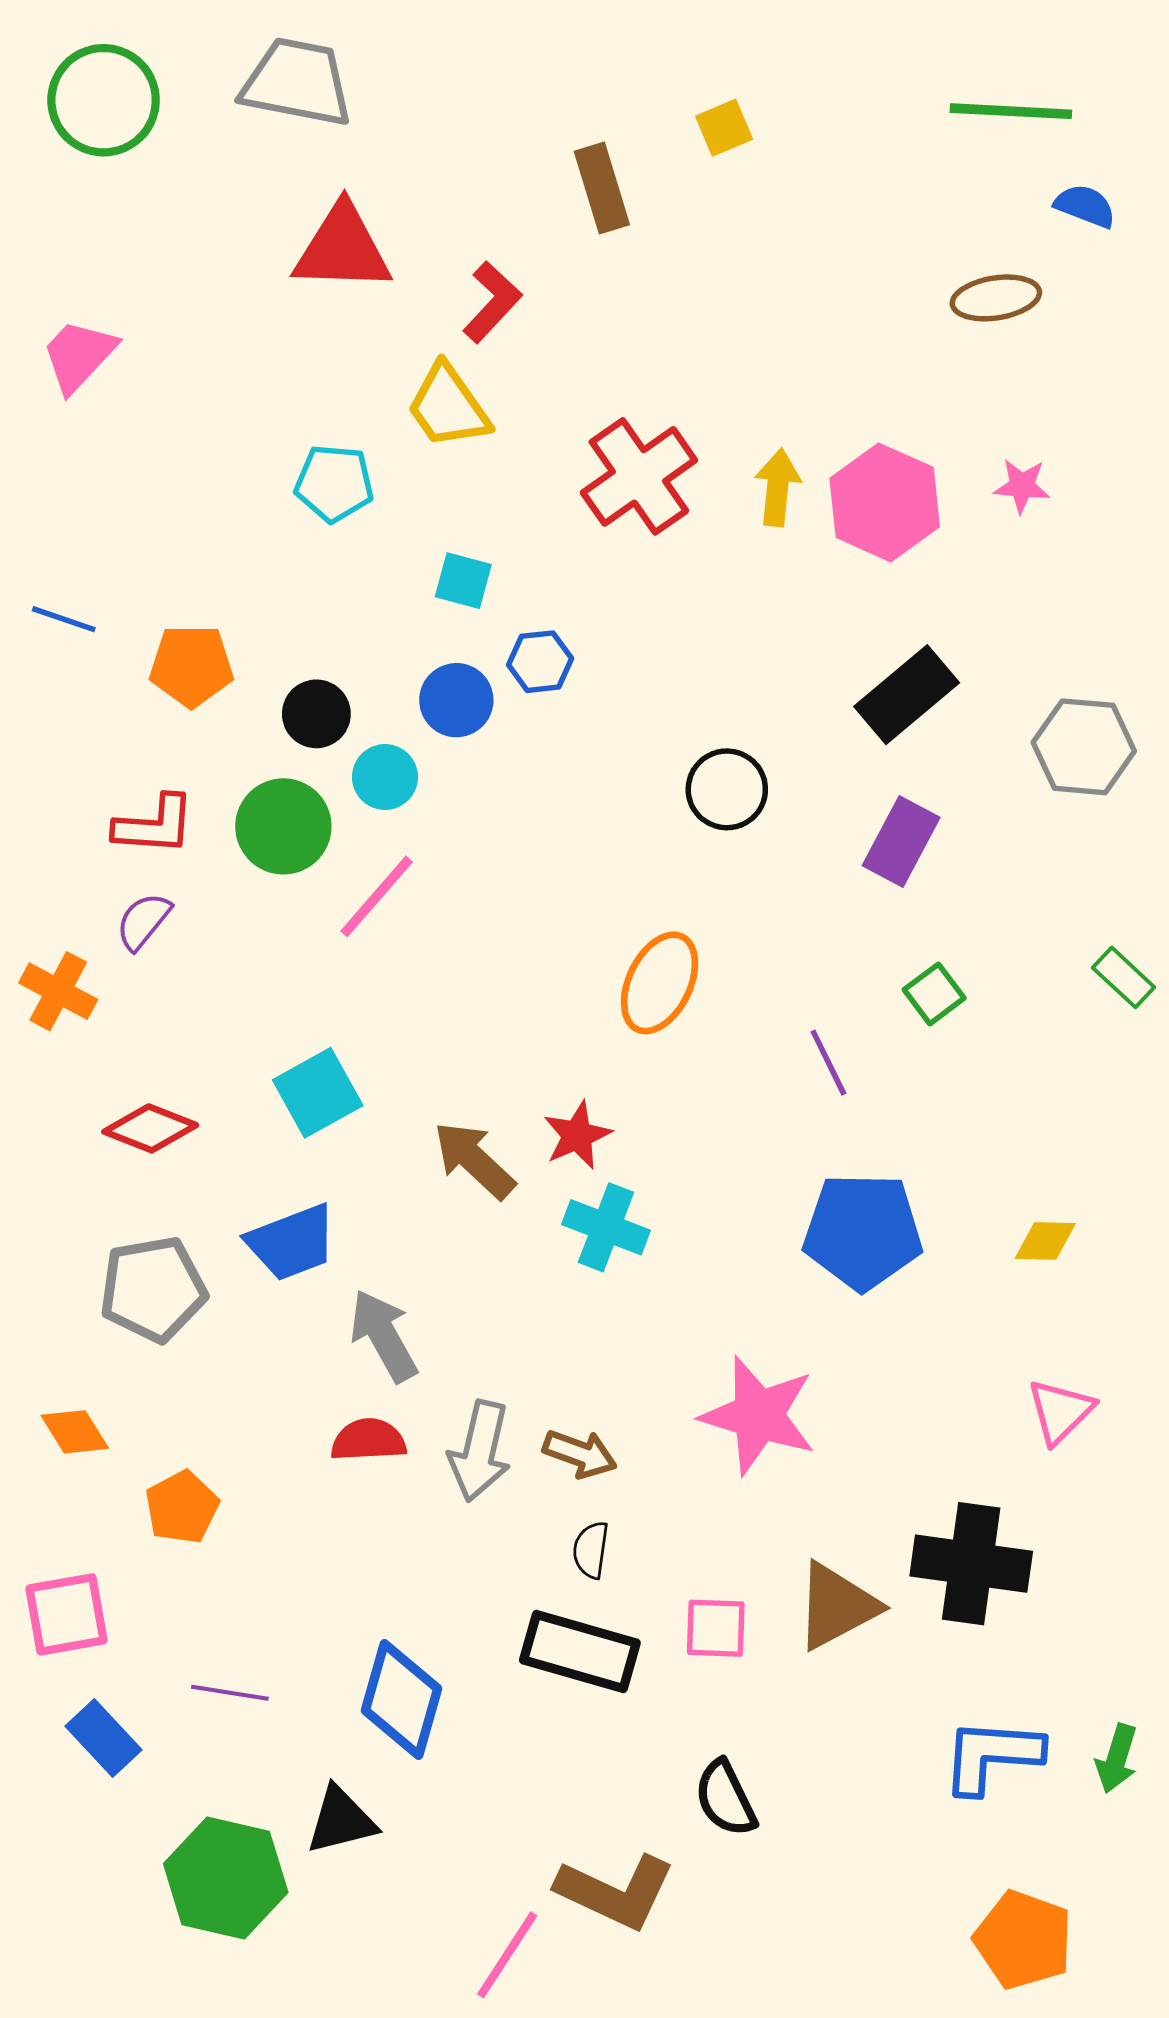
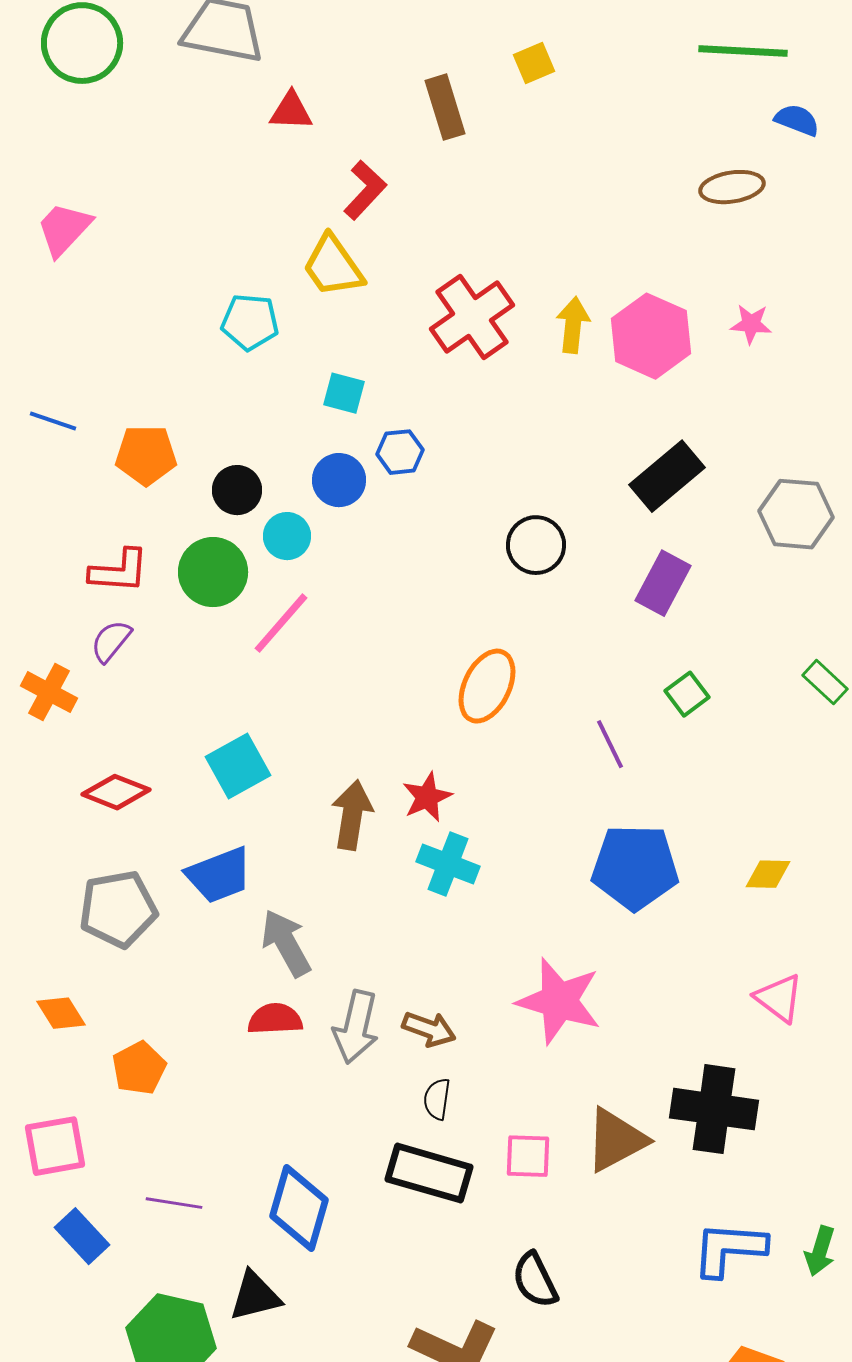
red triangle: (342, 248) -> (291, 111), moved, size x0.6
brown arrow: (474, 1160) -> (352, 815), turned 56
pink triangle: (1060, 1411) -> (779, 998), turned -38

